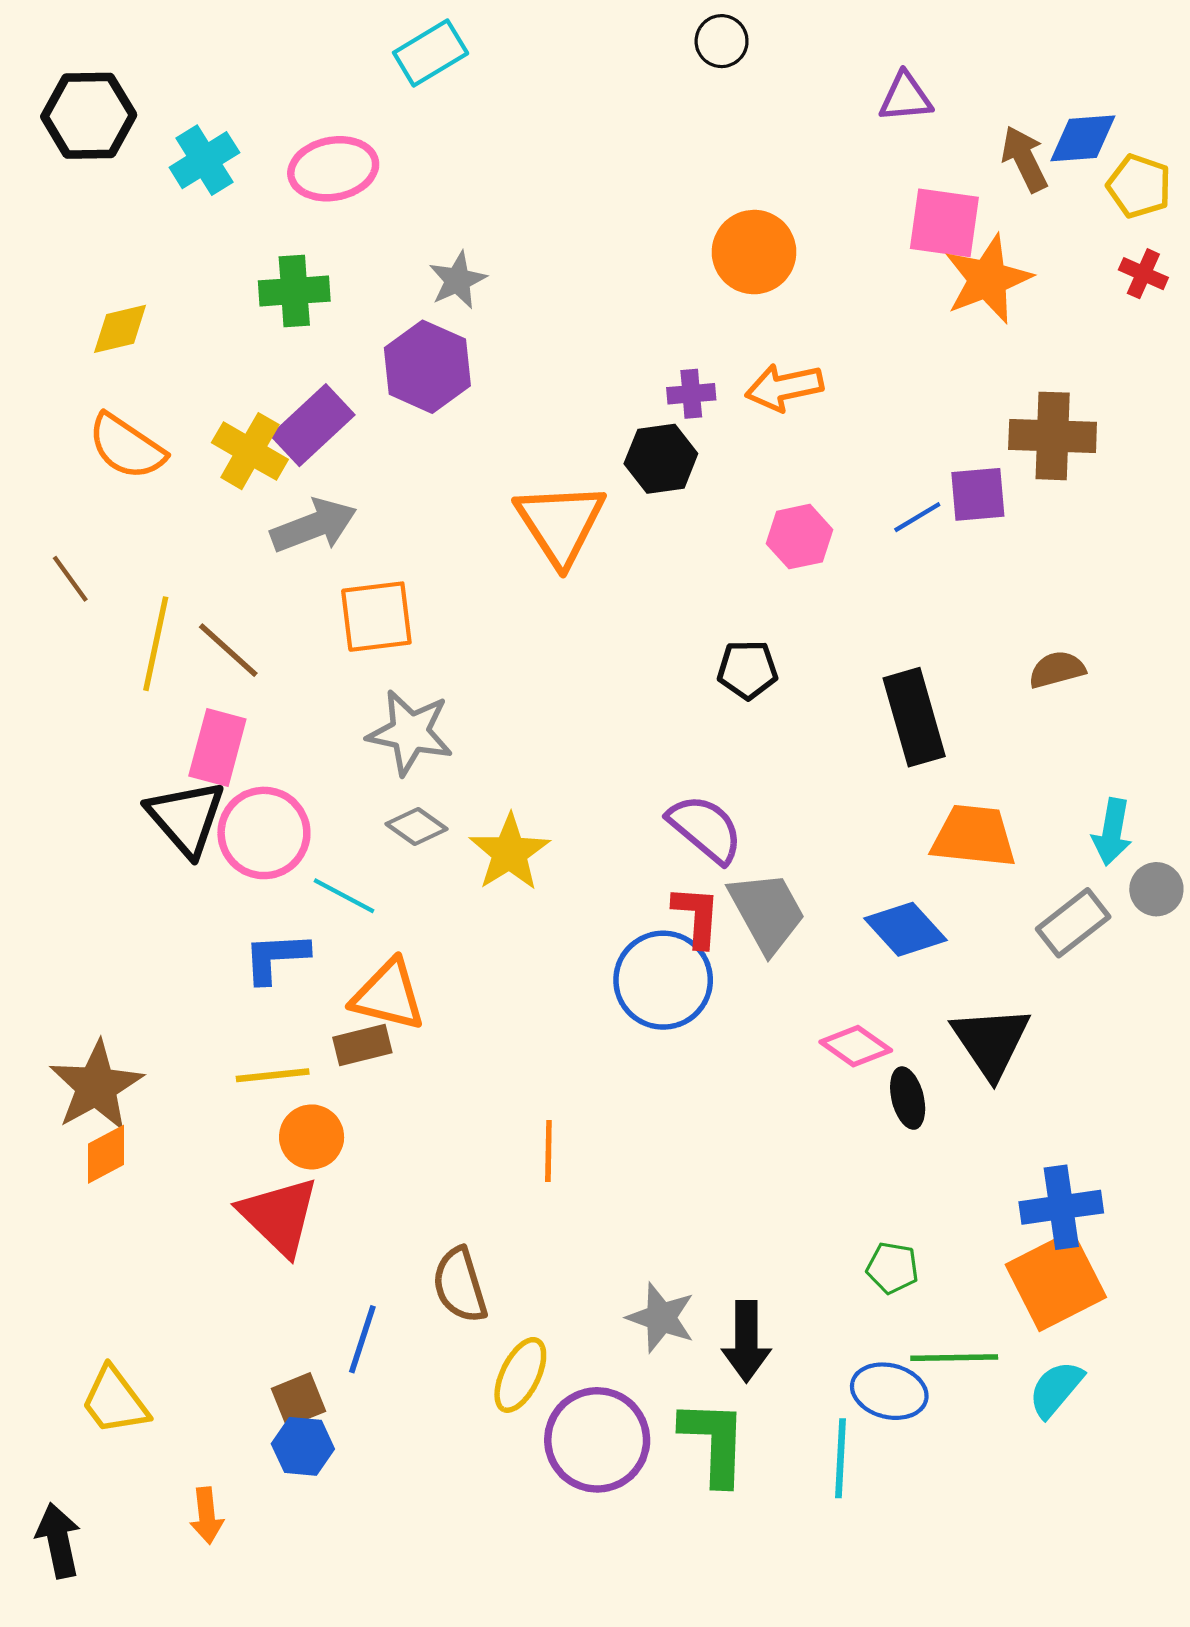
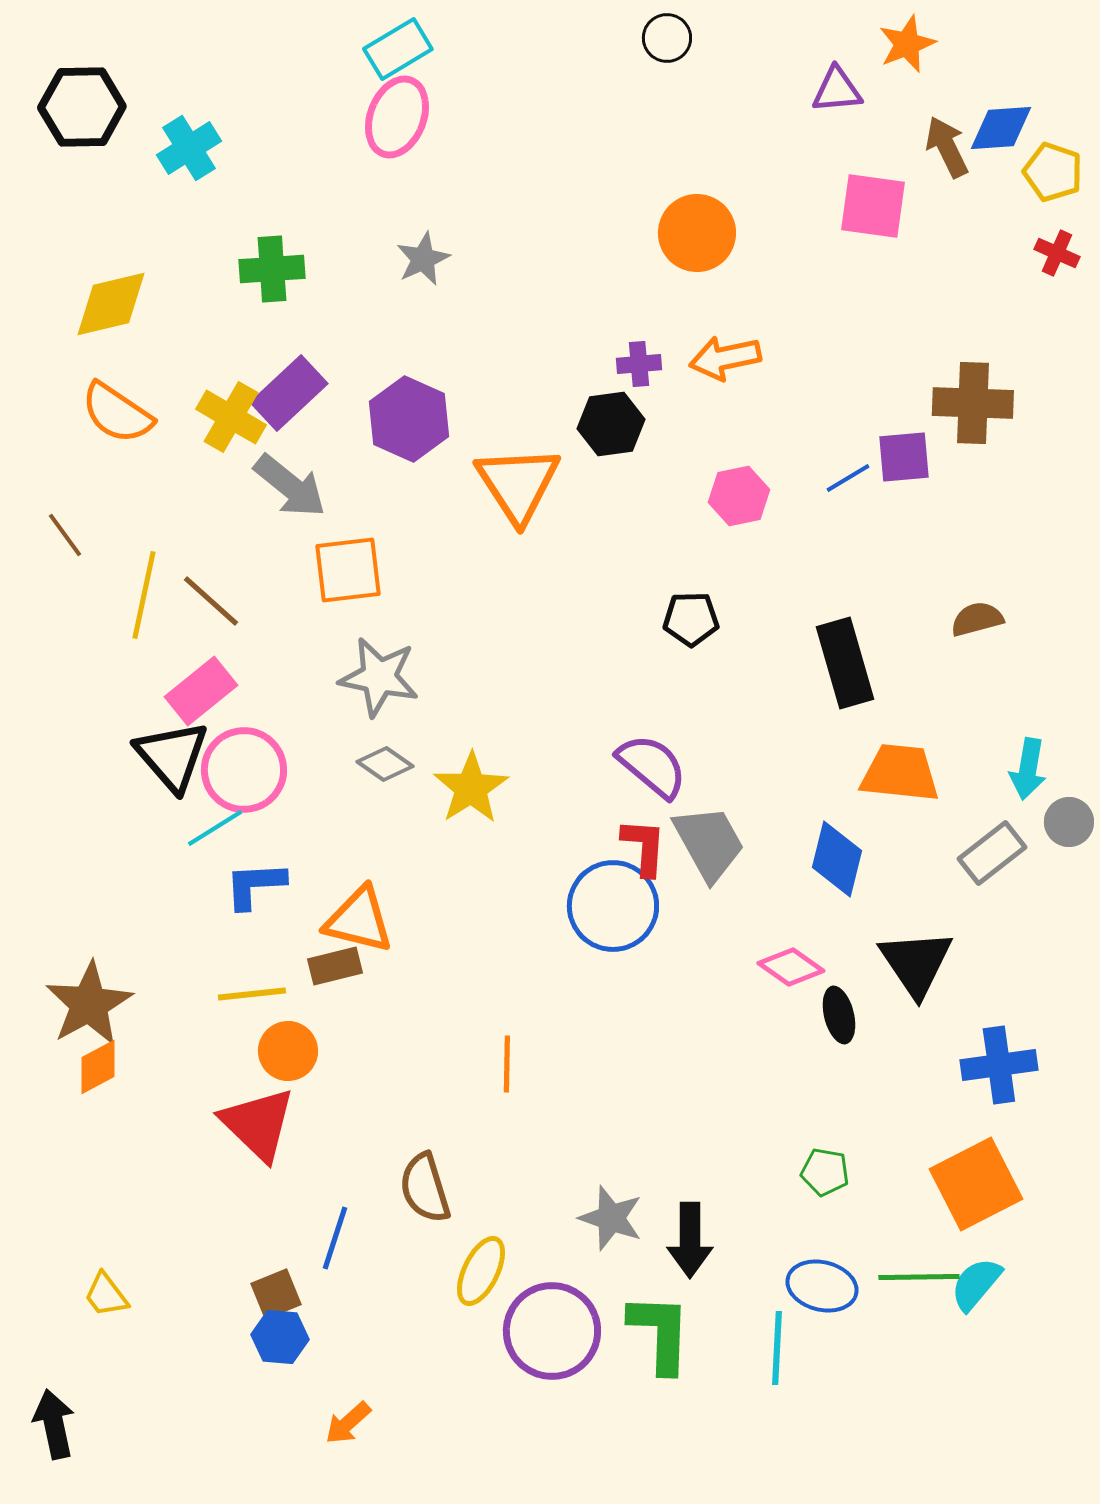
pink ellipse: (333, 169) -> (397, 117), moved, turned -58
orange star: (988, 279) -> (907, 44), moved, size x0.7
yellow diamond: (120, 329) -> (111, 304), size x1.4
purple hexagon: (427, 367) -> (409, 419), moved
gray arrow: (314, 526) -> (290, 486), turned 60
pink rectangle: (217, 748) -> (201, 691), turned 36
cyan line: (344, 896) -> (215, 828), moved, turned -60
blue diamond: (905, 929) -> (837, 859), turned 56
blue cross: (1061, 1207) -> (999, 1065), moved
green line: (954, 1358) -> (919, 1277), moved
yellow trapezoid: (115, 1401) -> (106, 1295), size x0.7
orange arrow: (207, 1516) -> (348, 1423), moved, turned 54

